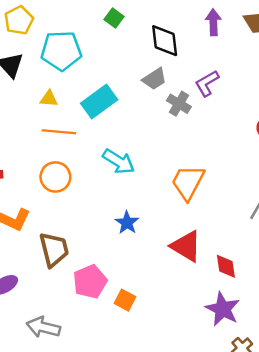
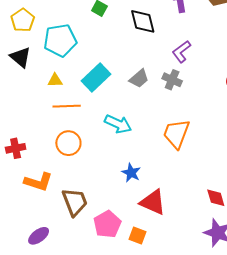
gray trapezoid: (154, 79) -> (139, 78), moved
gray cross: (179, 104) -> (172, 80), moved
red triangle: (186, 246) -> (153, 202), moved

